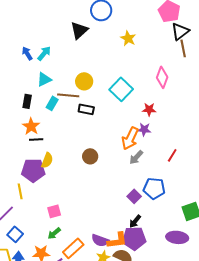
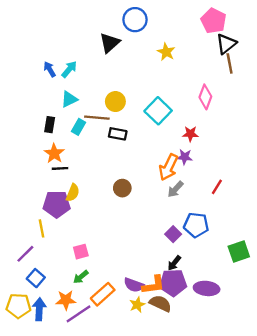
purple ellipse: (177, 237) -> (207, 288), moved

